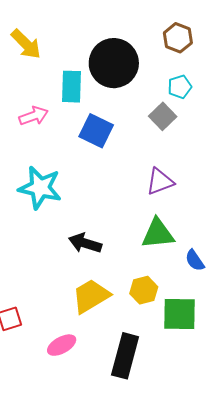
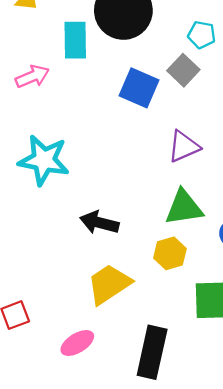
cyan pentagon: (180, 87) -> (202, 35), turned 30
blue square: (96, 131) -> (139, 88), moved
yellow hexagon: (144, 290) -> (170, 253), moved

